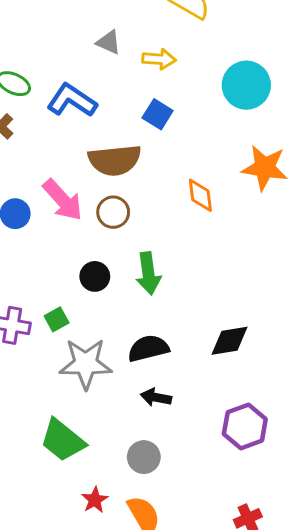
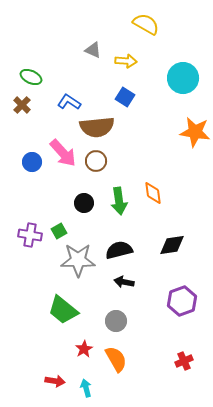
blue L-shape: (72, 100) -> (69, 102), moved, size x0.7
orange diamond: (200, 195) -> (153, 193), moved

